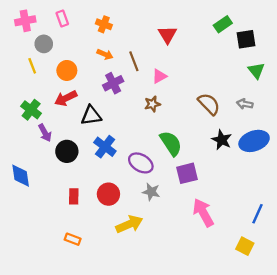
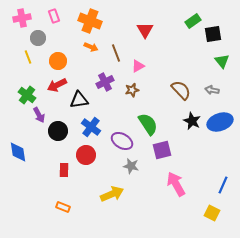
orange cross: (104, 24) -> (90, 21), size x1.6
purple cross: (113, 83) -> (105, 82), moved
red circle: (108, 194) -> (86, 155), moved

